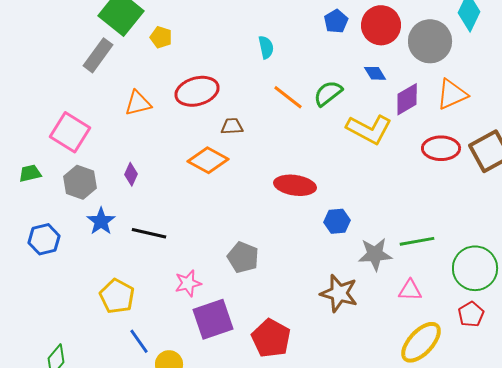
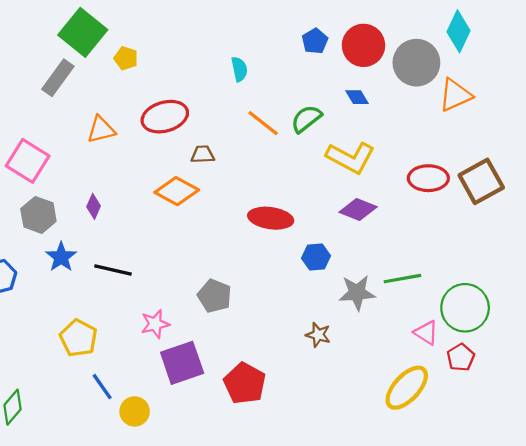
orange triangle: (452, 94) -> (455, 95), moved
purple diamond: (407, 99) -> (358, 210), moved, turned 52
pink triangle: (410, 290) -> (426, 333), moved, turned 30
brown star: (339, 293) -> (318, 335), size x0.6

